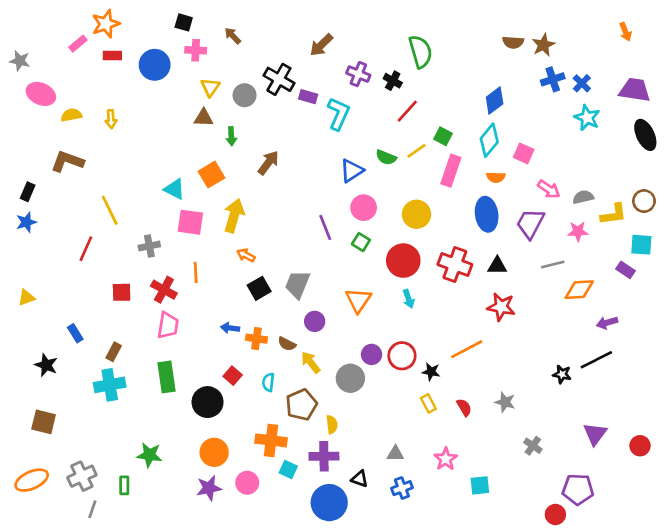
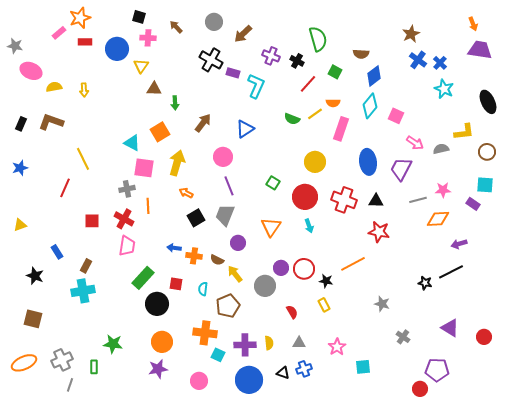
brown semicircle: (513, 42) -> (361, 54), moved
blue cross: (553, 79) -> (418, 60), turned -36
yellow triangle: (210, 87) -> (141, 66), moved
purple trapezoid: (635, 90) -> (480, 50), moved
gray circle: (245, 95) -> (214, 22), moved
green square: (443, 136) -> (335, 72), moved
blue triangle: (352, 171) -> (245, 129), moved
orange semicircle: (496, 177) -> (333, 103), moved
black rectangle: (28, 192) -> (21, 124), moved
pink circle: (364, 208) -> (223, 157), moved
yellow L-shape: (614, 214) -> (464, 132), moved
purple line: (325, 227) -> (229, 186), moved
pink star: (578, 231) -> (443, 190), moved
gray cross: (149, 246) -> (127, 189), moved
red square: (233, 376) -> (176, 284), turned -32
green rectangle: (167, 377) -> (143, 278), moved, turned 50
red semicircle: (464, 407) -> (292, 312), moved
yellow semicircle: (332, 425) -> (269, 343), moved
purple triangle: (595, 434) -> (450, 328), turned -36
black triangle: (360, 479) -> (283, 373), moved
pink circle: (247, 483) -> (199, 381), moved

